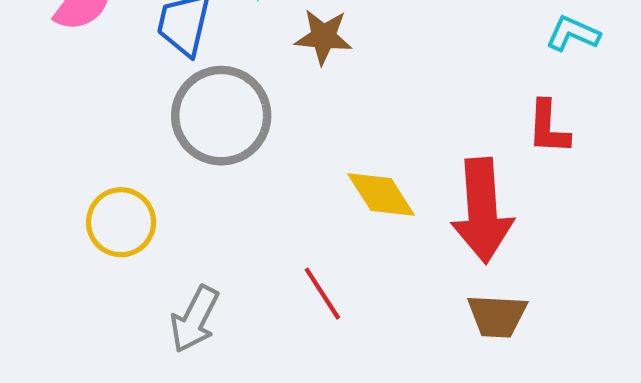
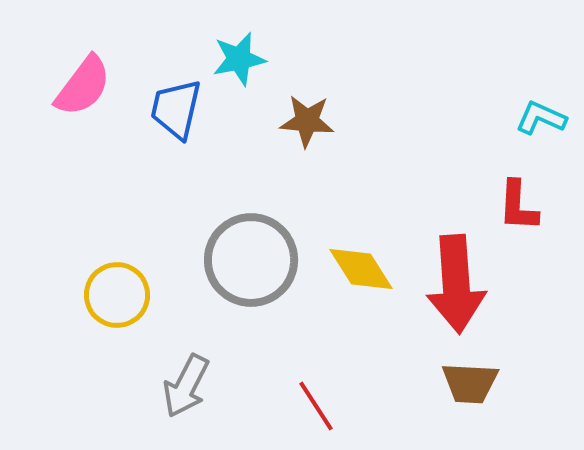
gray circle: (221, 116) -> (251, 260), moved
red line: (322, 294) -> (316, 406), moved

